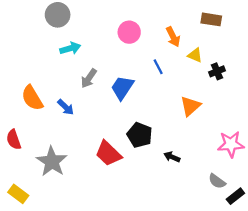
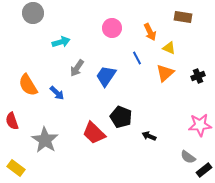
gray circle: (58, 15) -> (33, 13), moved
black cross: (217, 71) -> (198, 76), moved
orange triangle: (190, 106) -> (165, 73), moved

